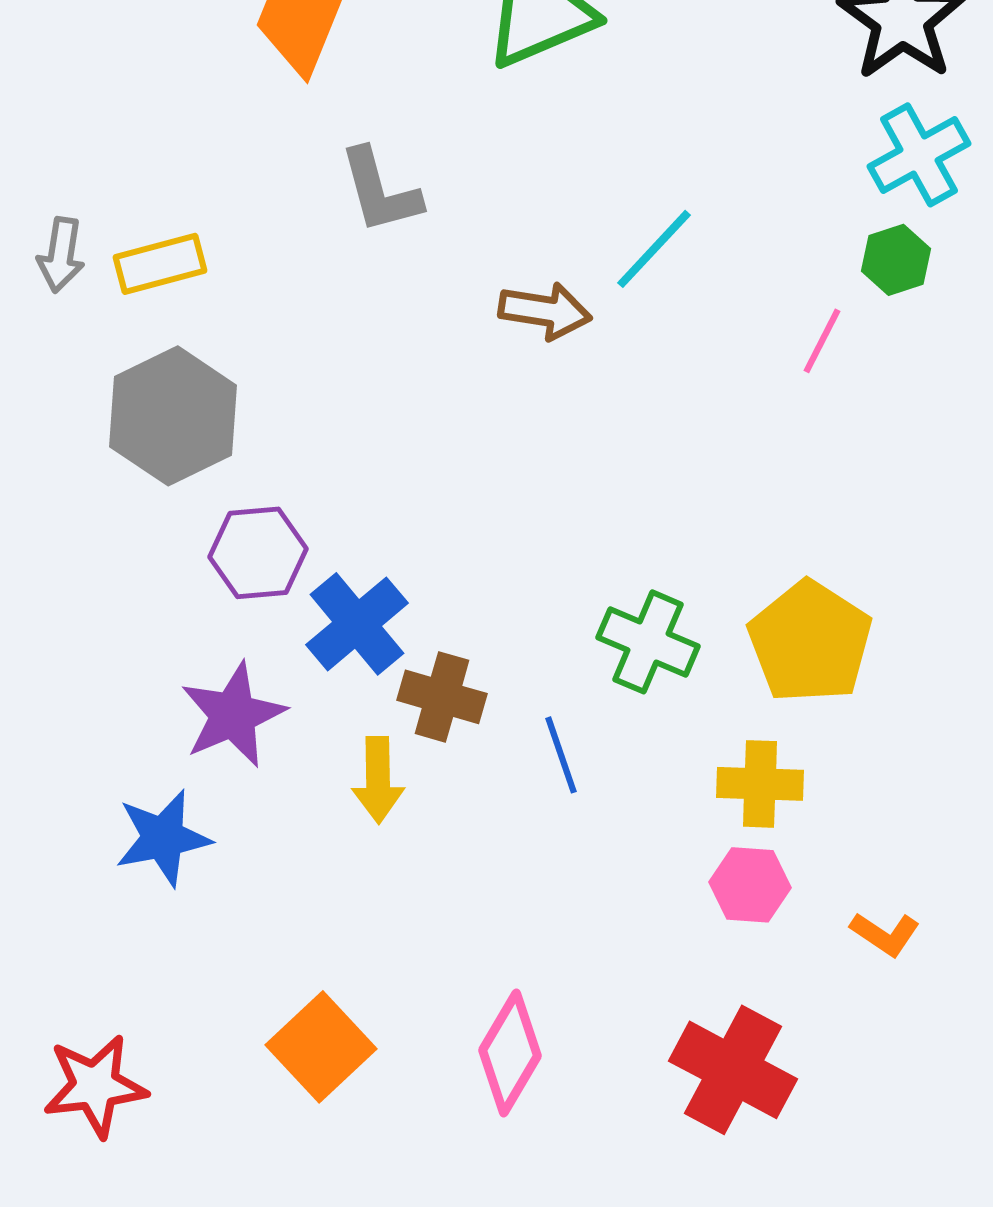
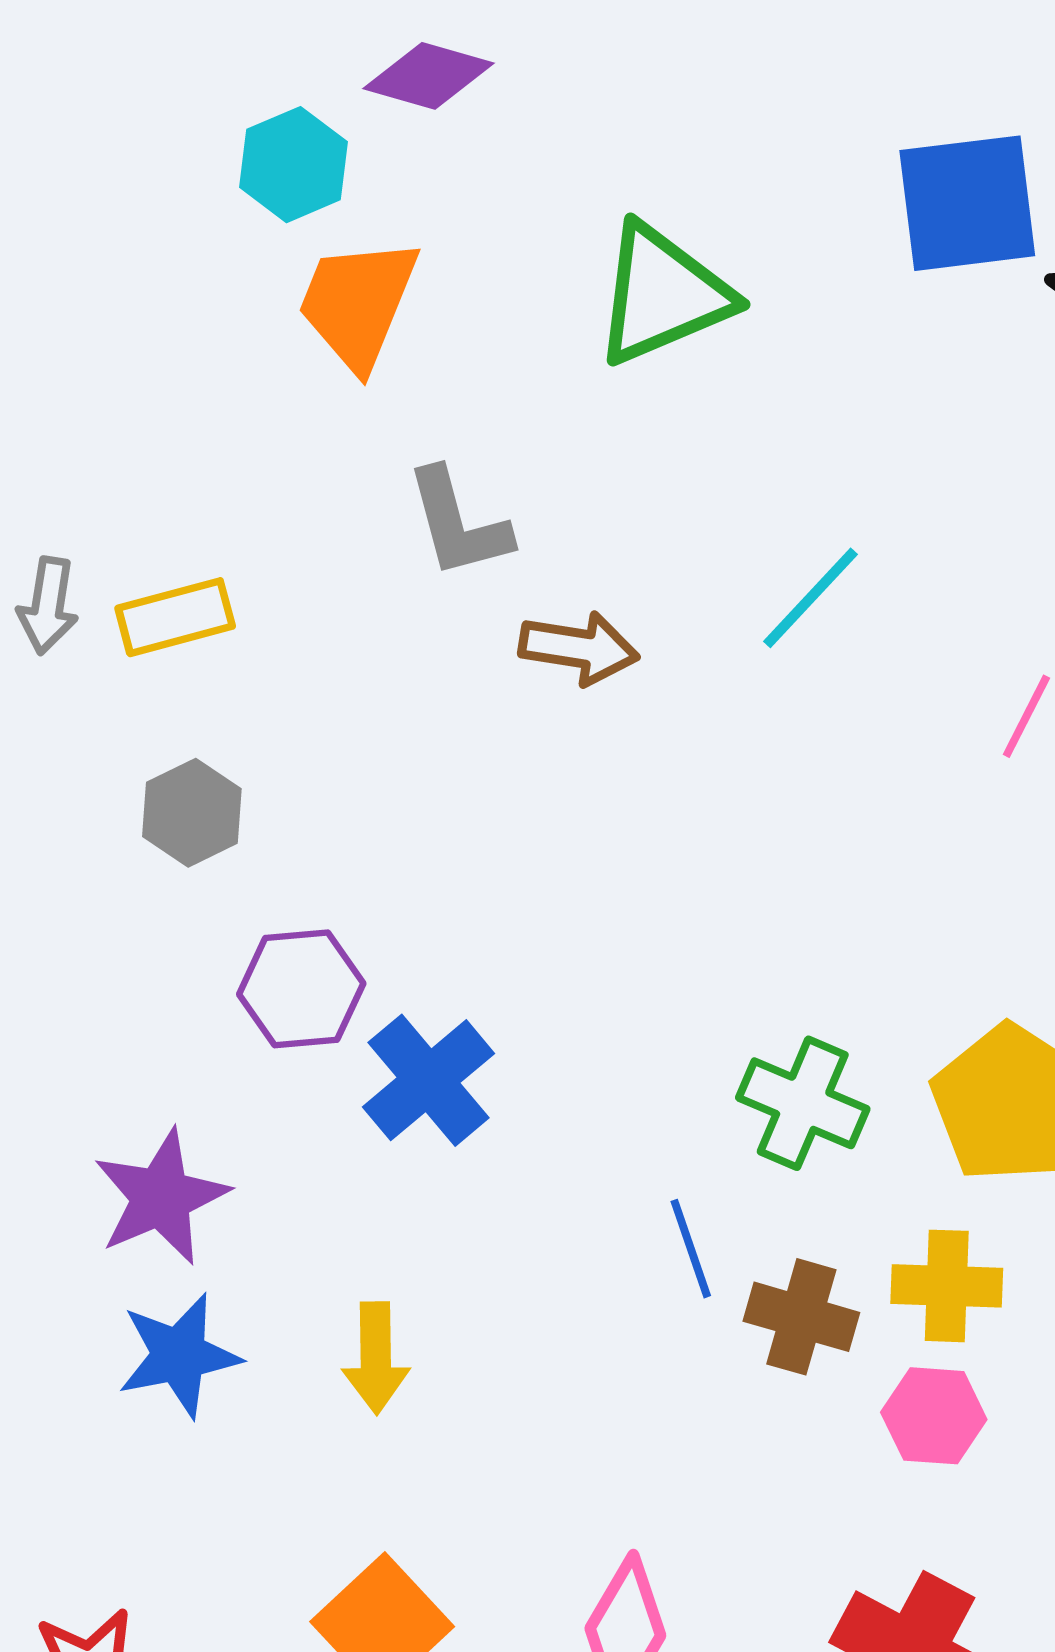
brown arrow: (545, 311) -> (579, 648), moved
gray hexagon: (173, 416) -> (192, 813), size x0.6
brown cross: (442, 697) -> (801, 1317), moved
purple star: (233, 715) -> (161, 1197), moved
yellow arrow: (378, 780) -> (376, 1358), moved

